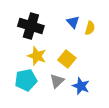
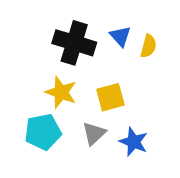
black cross: (31, 26) -> (74, 43), moved
yellow square: (67, 59) -> (110, 97), turned 36

